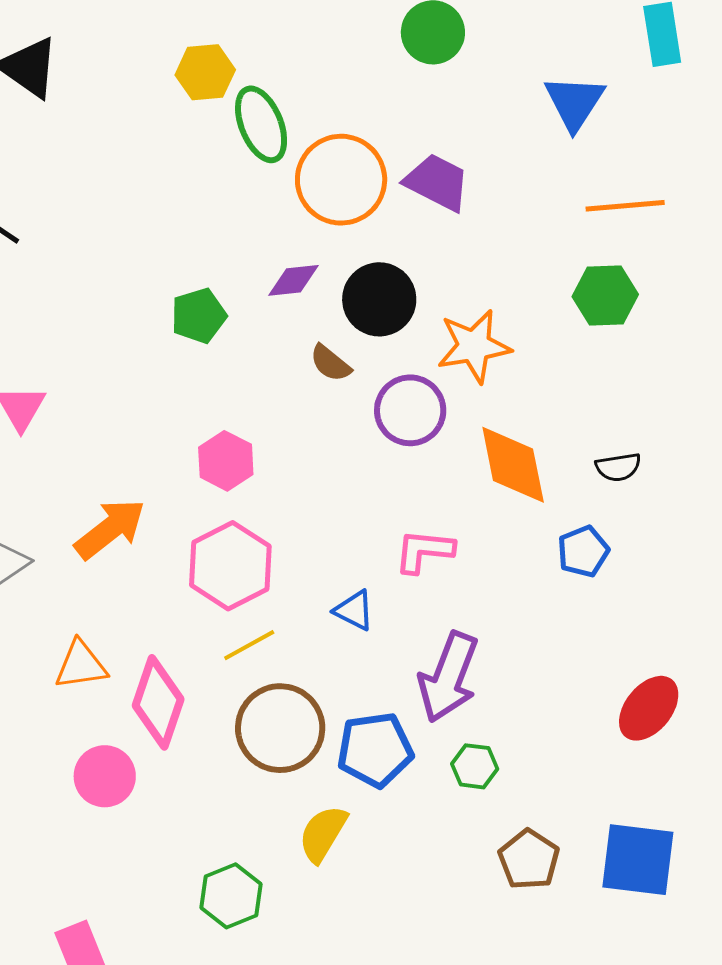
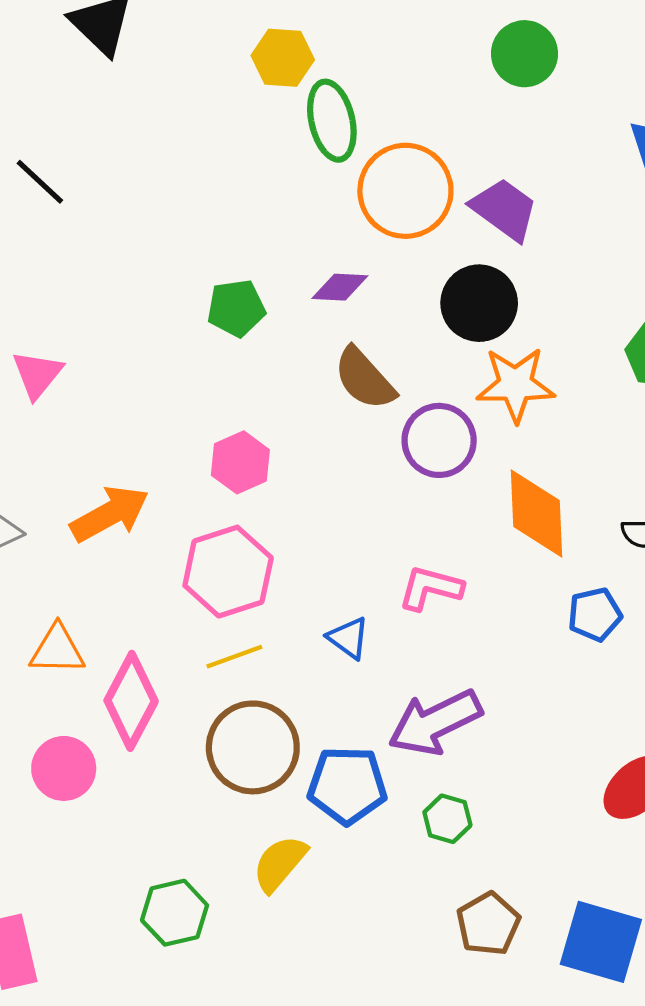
black circle: (379, 299) -> (479, 303), moved
brown semicircle: (330, 363) -> (364, 379), size x1.5
purple arrow: (448, 677) -> (435, 722), turned 34

